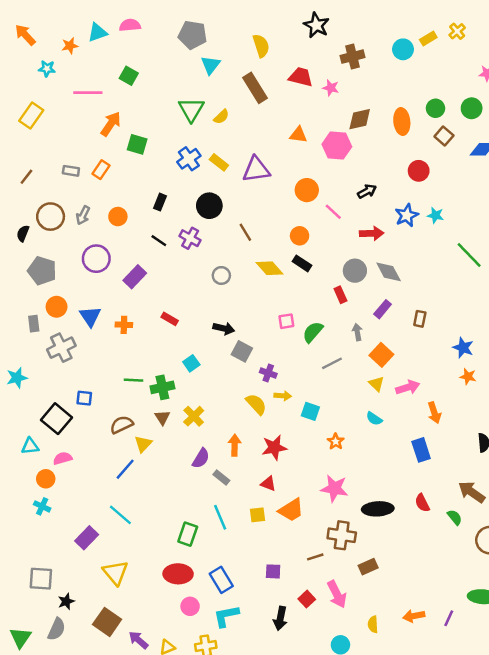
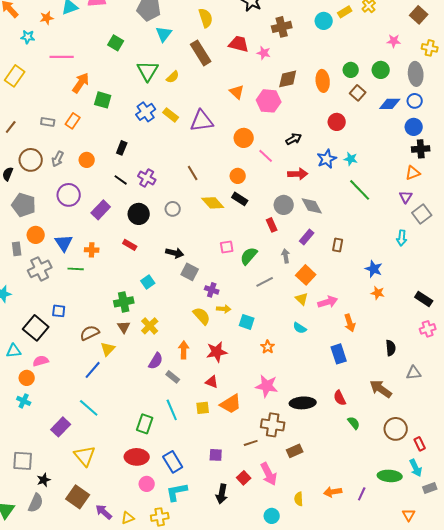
green square: (129, 76) -> (116, 43), moved
orange triangle: (298, 135) -> (237, 92), turned 35
black circle: (209, 206) -> (139, 214), moved
green line: (469, 255) -> (360, 190), moved
green line: (134, 380) -> (76, 269), moved
green semicircle: (455, 517) -> (354, 423), moved

